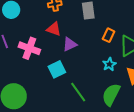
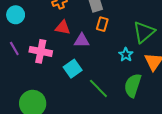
orange rectangle: (109, 35) -> (102, 24), moved
purple triangle: (70, 44) -> (82, 41), turned 35

